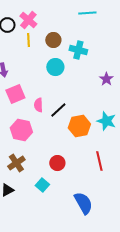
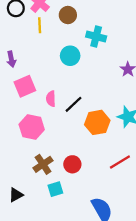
brown circle: (53, 40) -> (68, 15), moved
red line: (99, 161) -> (120, 162), turned 72
brown cross: (16, 163) -> (43, 164), moved
cyan square: (42, 185) -> (55, 189), turned 32

